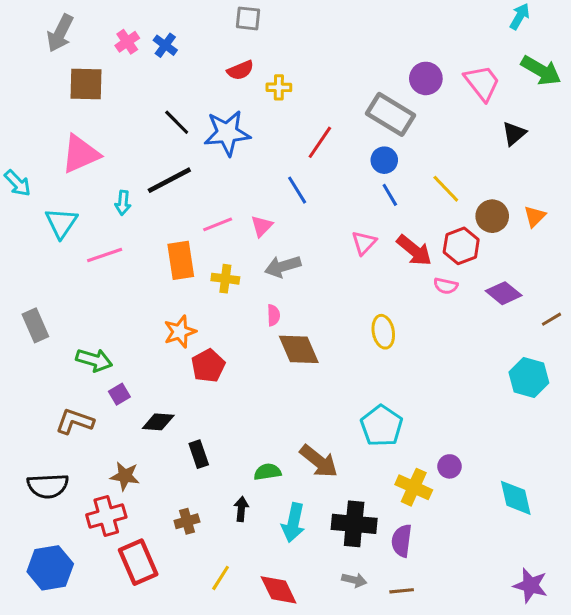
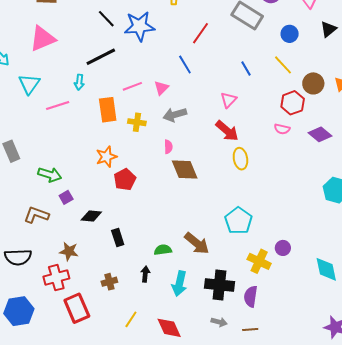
blue circle: (384, 160) -> (290, 34), moved
cyan arrow: (123, 203) -> (79, 82), moved
red arrow: (414, 250) -> (227, 131), moved

